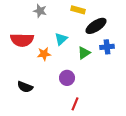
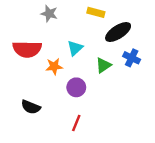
blue cross: (107, 47) -> (132, 58), turned 32
purple circle: (67, 78) -> (76, 87), moved
red line: (75, 104) -> (76, 123), moved

